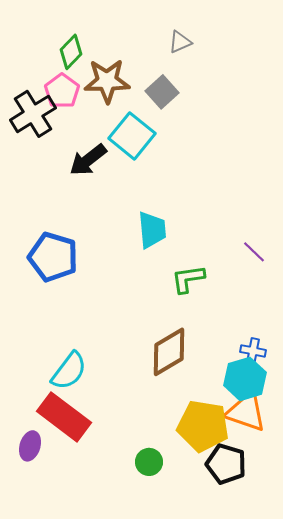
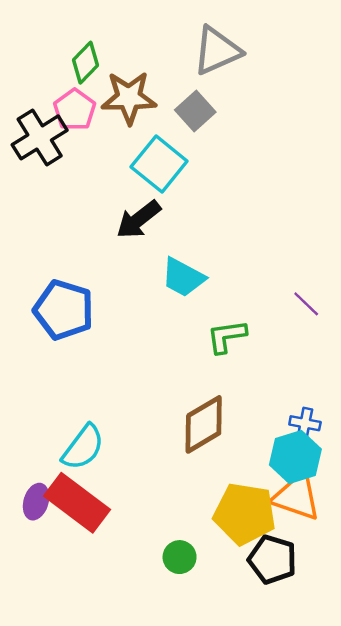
gray triangle: (180, 42) -> (217, 51), size x1.8
black arrow: (88, 160) -> (139, 219), moved
cyan trapezoid: (152, 230) -> (183, 277), turned 123
purple ellipse: (30, 446) -> (36, 502), moved

